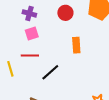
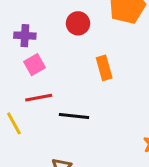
black line: (50, 72) -> (74, 116), turned 60

